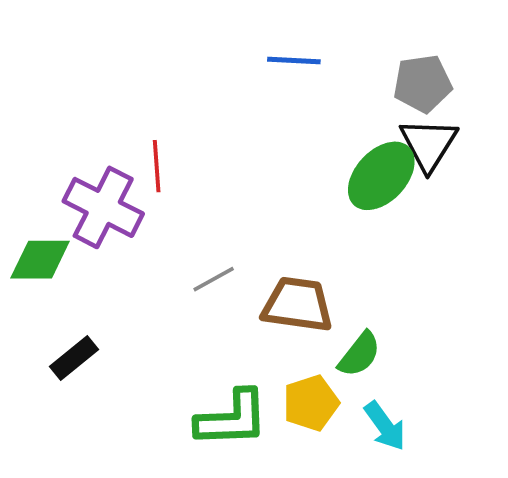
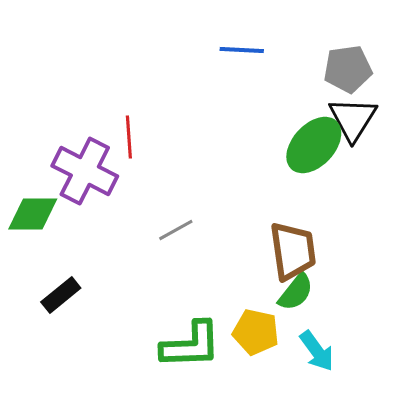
brown trapezoid: (297, 305) -> (293, 251), moved, turned 74
yellow pentagon: (311, 403) -> (256, 332), turned 30

